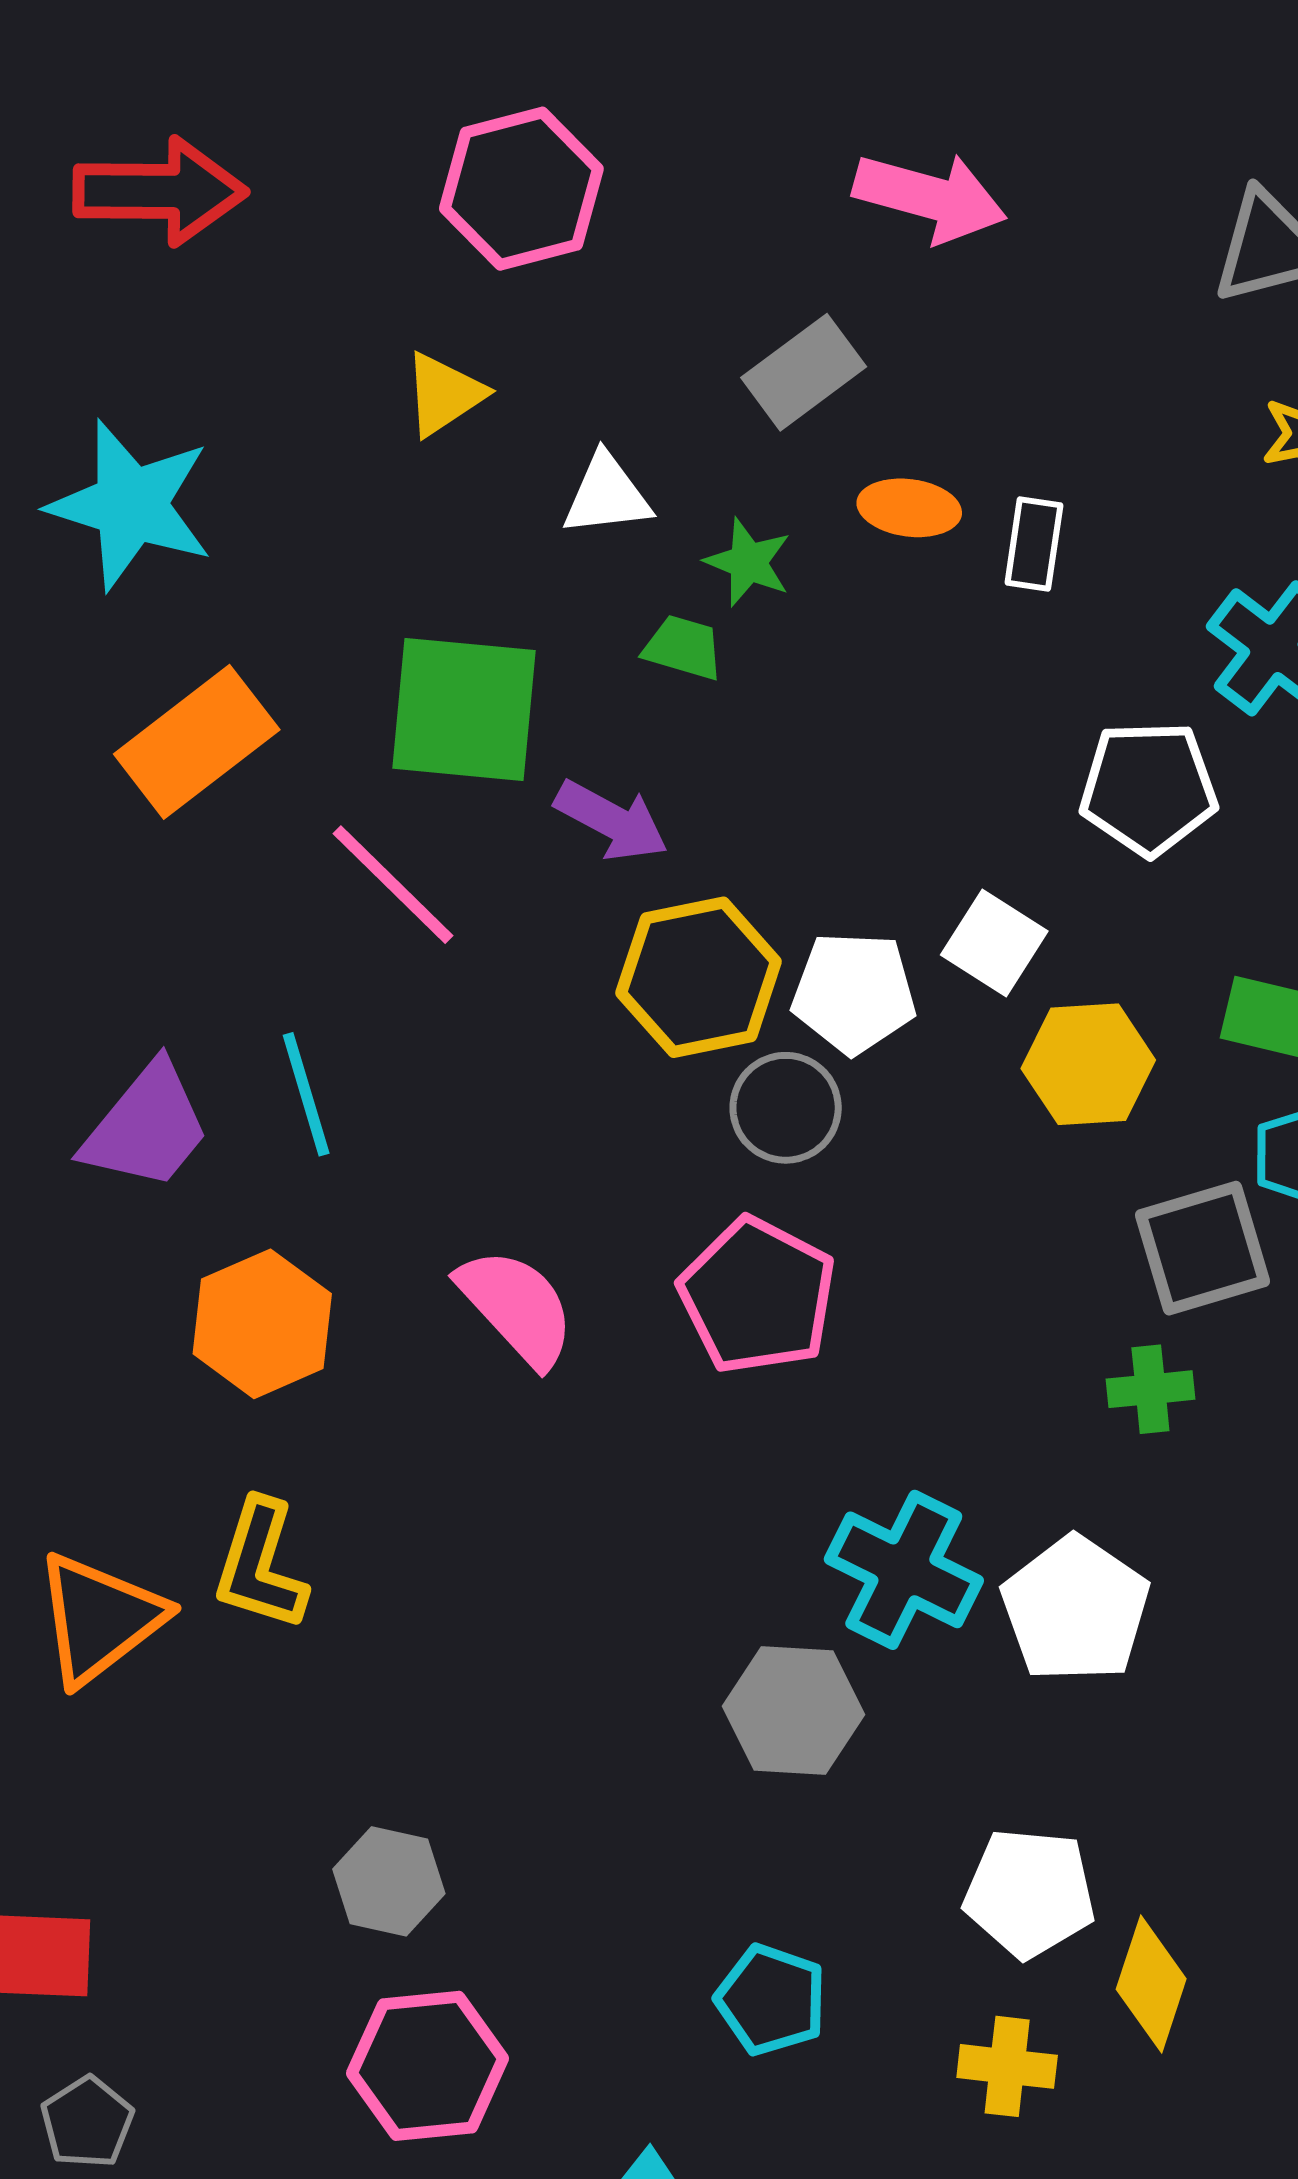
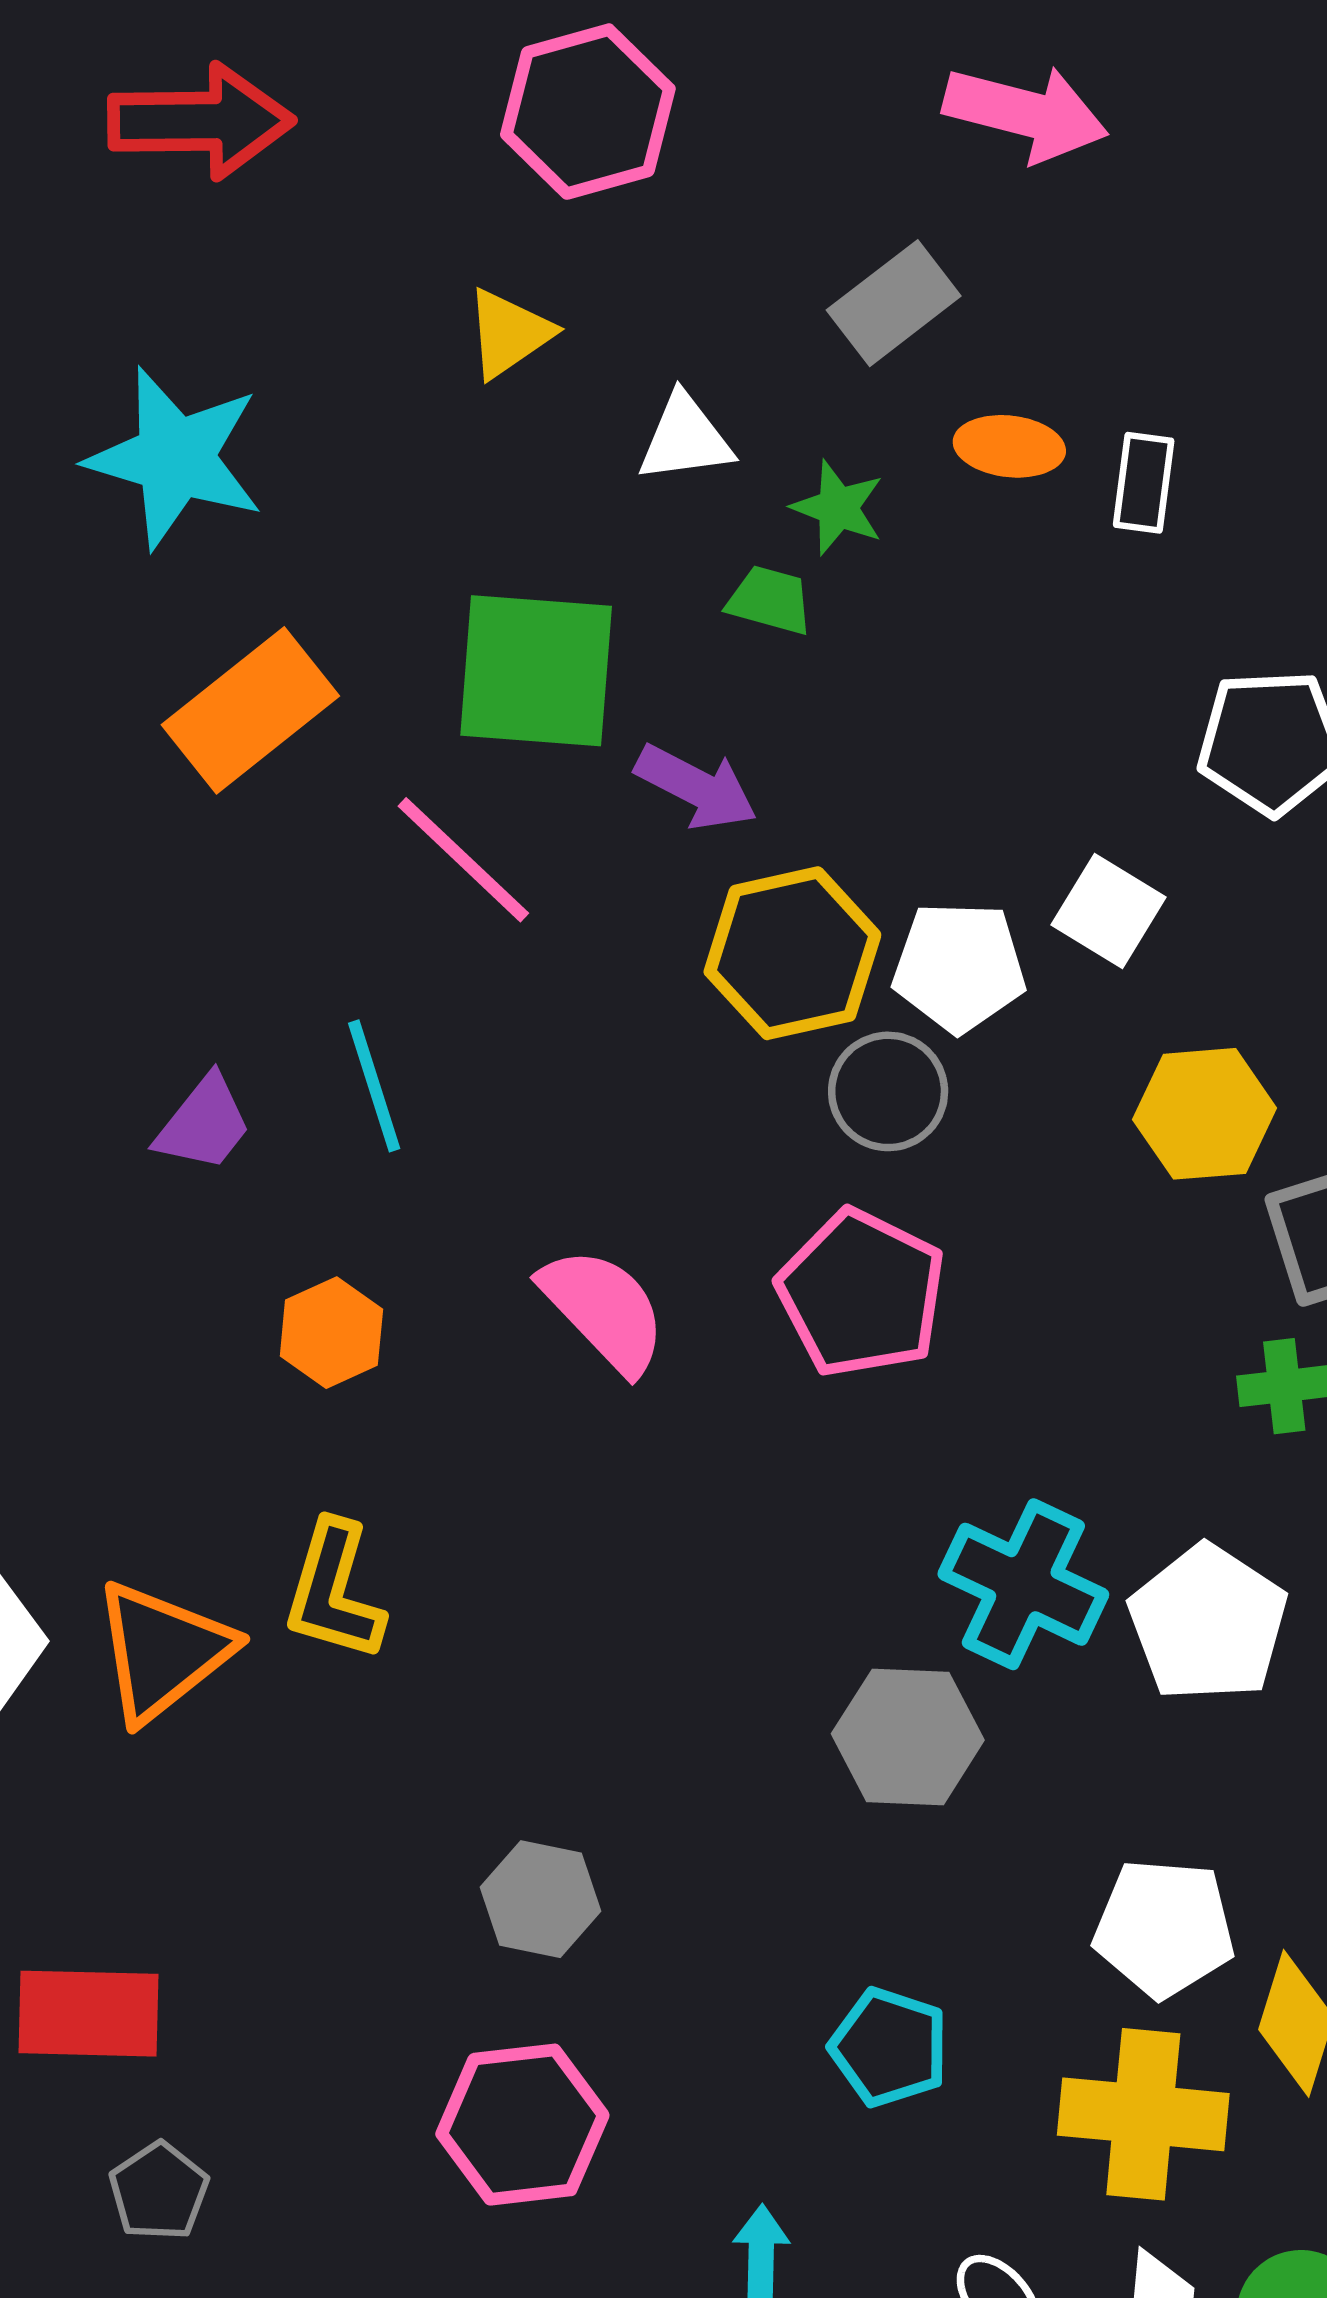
yellow hexagon: (1088, 1064) -> (1205, 1114), moved
purple trapezoid: (146, 1127) -> (204, 1124), size x0.7
orange hexagon: (262, 1324) -> (331, 1333), size x0.7
gray hexagon: (389, 1881) -> (541, 1899), moved
yellow cross: (1007, 2066) -> (1143, 2114), size x1.6

